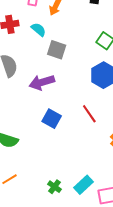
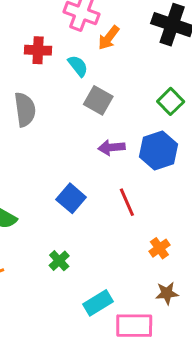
purple arrow: (42, 82) -> (111, 147), moved, size x0.7
green cross: (54, 187) -> (59, 261), moved

